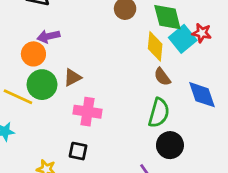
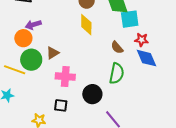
red star: (202, 33) -> (142, 40), moved
cyan square: (183, 39) -> (130, 19), turned 36
yellow diamond: (155, 46) -> (86, 25), moved
black circle: (170, 145) -> (92, 94), moved

